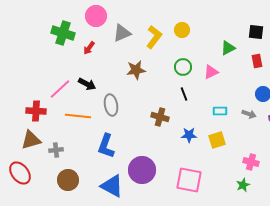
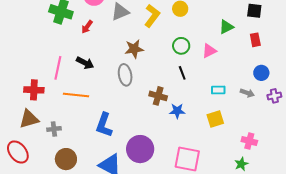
pink line: (60, 89) -> (58, 68), turned -35
gray ellipse: (111, 105) -> (125, 75), moved
blue star: (189, 135) -> (177, 111), moved

